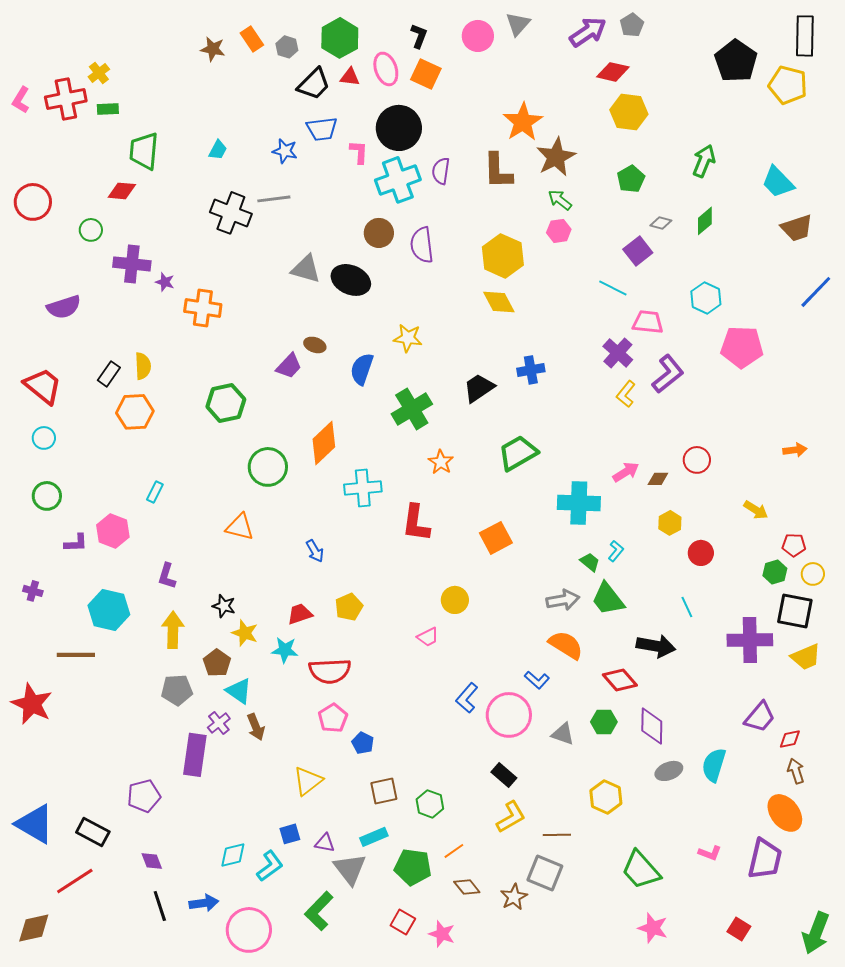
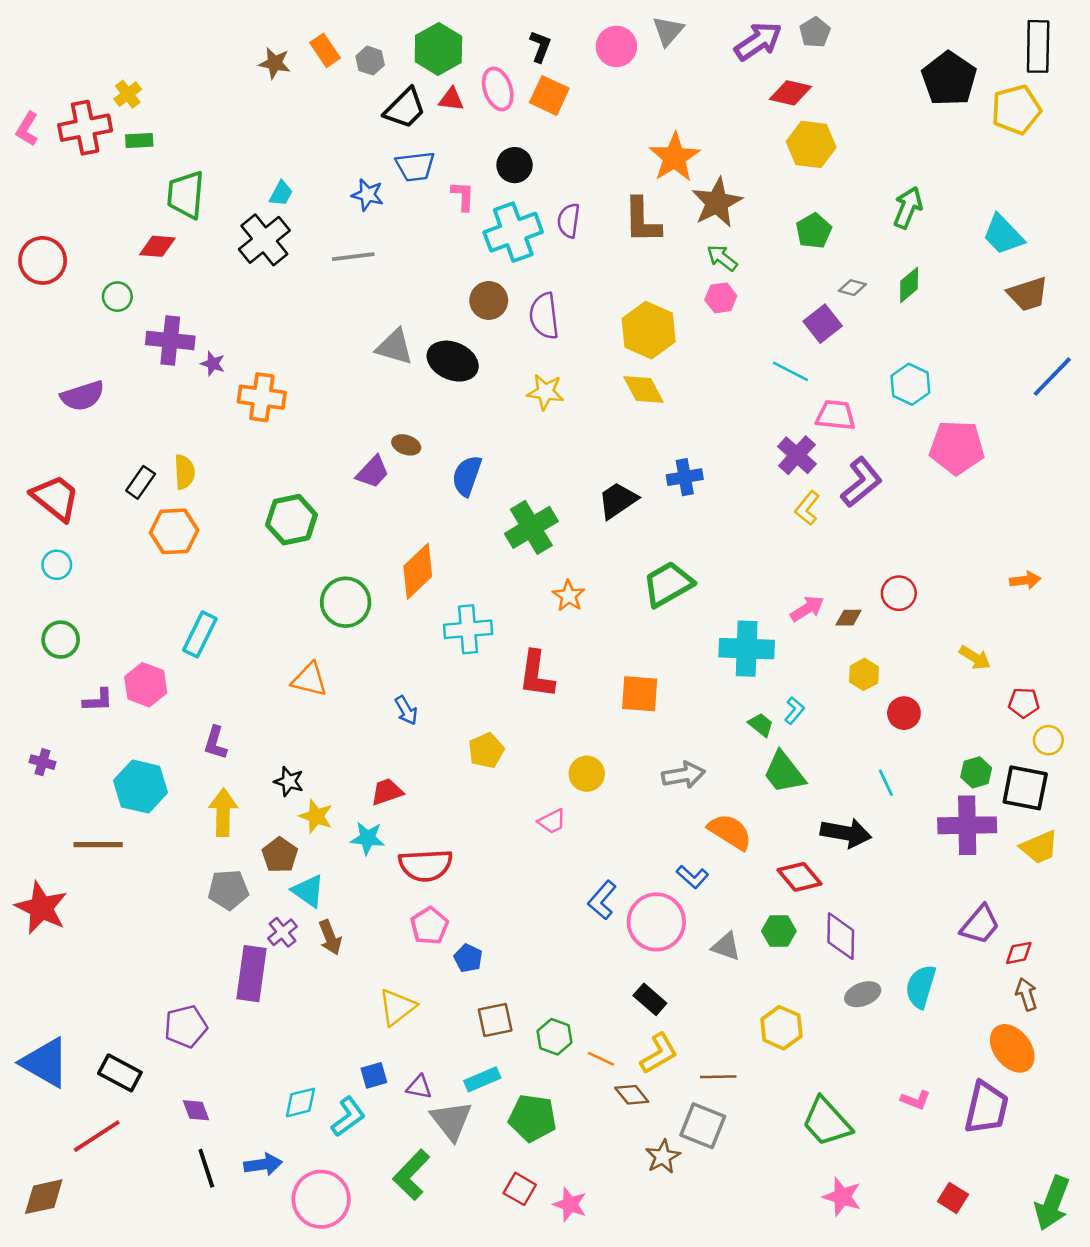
yellow pentagon: (788, 85) -> (1016, 110), turned -30
black circle: (399, 128) -> (515, 165), size x0.6
black cross: (231, 213) -> (264, 240), moved, turned 30
yellow star: (408, 338) -> (545, 392), moved
cyan rectangle: (155, 492) -> (200, 634), size x1.6
orange square: (496, 538) -> (640, 694), turned 32
green hexagon: (775, 572) -> (976, 772), moved
gray arrow: (563, 600) -> (683, 775), moved
yellow pentagon: (349, 607) -> (486, 750), moved
orange line: (454, 851) -> (601, 1059), moved, turned 60
brown diamond: (467, 887) -> (632, 1095), moved

